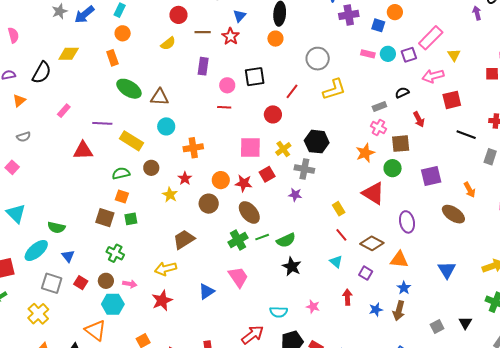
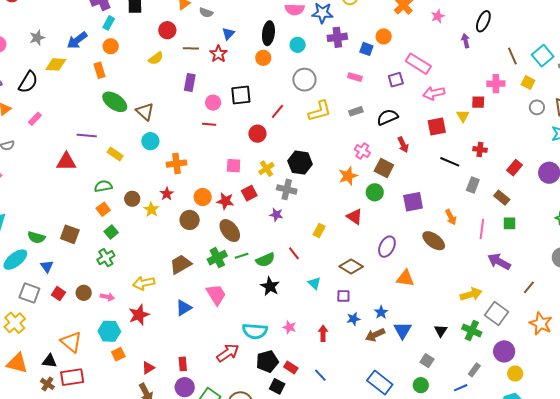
gray star: (60, 11) -> (37, 38), moved
blue arrow: (84, 14) -> (77, 40), moved
pink rectangle: (431, 38) -> (418, 64), turned 75
cyan circle: (388, 54) -> (298, 45), moved
yellow triangle: (454, 55) -> (463, 116), moved
pink arrow: (433, 76) -> (434, 93), moved
black semicircle: (402, 93) -> (387, 117), size x1.5
brown triangle: (160, 97) -> (145, 112), turned 36
gray rectangle: (379, 106) -> (356, 111), moved
pink rectangle: (64, 111) -> (35, 119), moved
yellow rectangle: (132, 141) -> (115, 154), size x0.7
brown square: (401, 144) -> (384, 168), turned 30
pink square: (250, 147) -> (234, 166), size x0.7
brown circle: (151, 168) -> (132, 199), moved
red triangle: (373, 193) -> (354, 217), size x0.7
orange square: (122, 196) -> (103, 209), turned 32
yellow rectangle: (339, 209) -> (319, 231), turned 56
brown square: (105, 218) -> (70, 234), moved
green square: (131, 219) -> (111, 232), turned -32
purple ellipse: (407, 222) -> (387, 247), turned 35
red line: (341, 235) -> (294, 253), moved
brown trapezoid: (184, 239) -> (181, 264), moved
green cross: (115, 253) -> (106, 258), moved, turned 30
orange triangle: (399, 260) -> (405, 278), moved
blue triangle: (447, 270) -> (403, 330), moved
purple square: (366, 273) -> (343, 296), turned -32
red arrow: (347, 297) -> (323, 333), moved
cyan hexagon: (113, 304) -> (109, 331), moved
blue star: (376, 310) -> (353, 319), moved
brown arrow: (399, 311) -> (375, 335), turned 48
cyan semicircle: (279, 312) -> (255, 331), size x1.4
black triangle: (465, 323) -> (441, 331), moved
gray square: (437, 326) -> (427, 361), moved, turned -32

